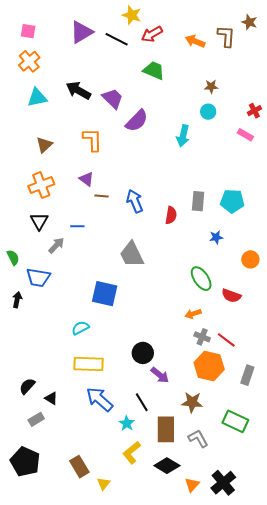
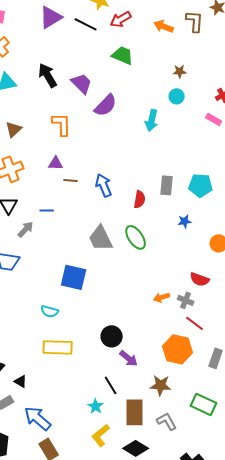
black arrow: (78, 91) -> (48, 75), turned 30
purple triangle: (86, 179) -> (56, 163), turned -35
green ellipse: (201, 279) -> (136, 237), moved
cyan semicircle: (80, 328) -> (50, 311), turned -138
gray cross: (202, 337) -> (186, 300), moved
blue arrow: (100, 399) -> (38, 418), moved

